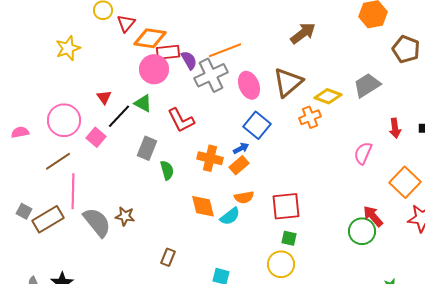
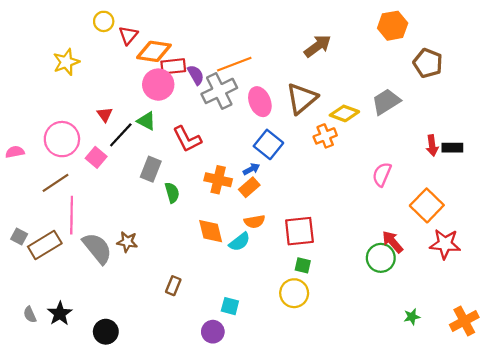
red arrow: (395, 128) -> (432, 146), moved

